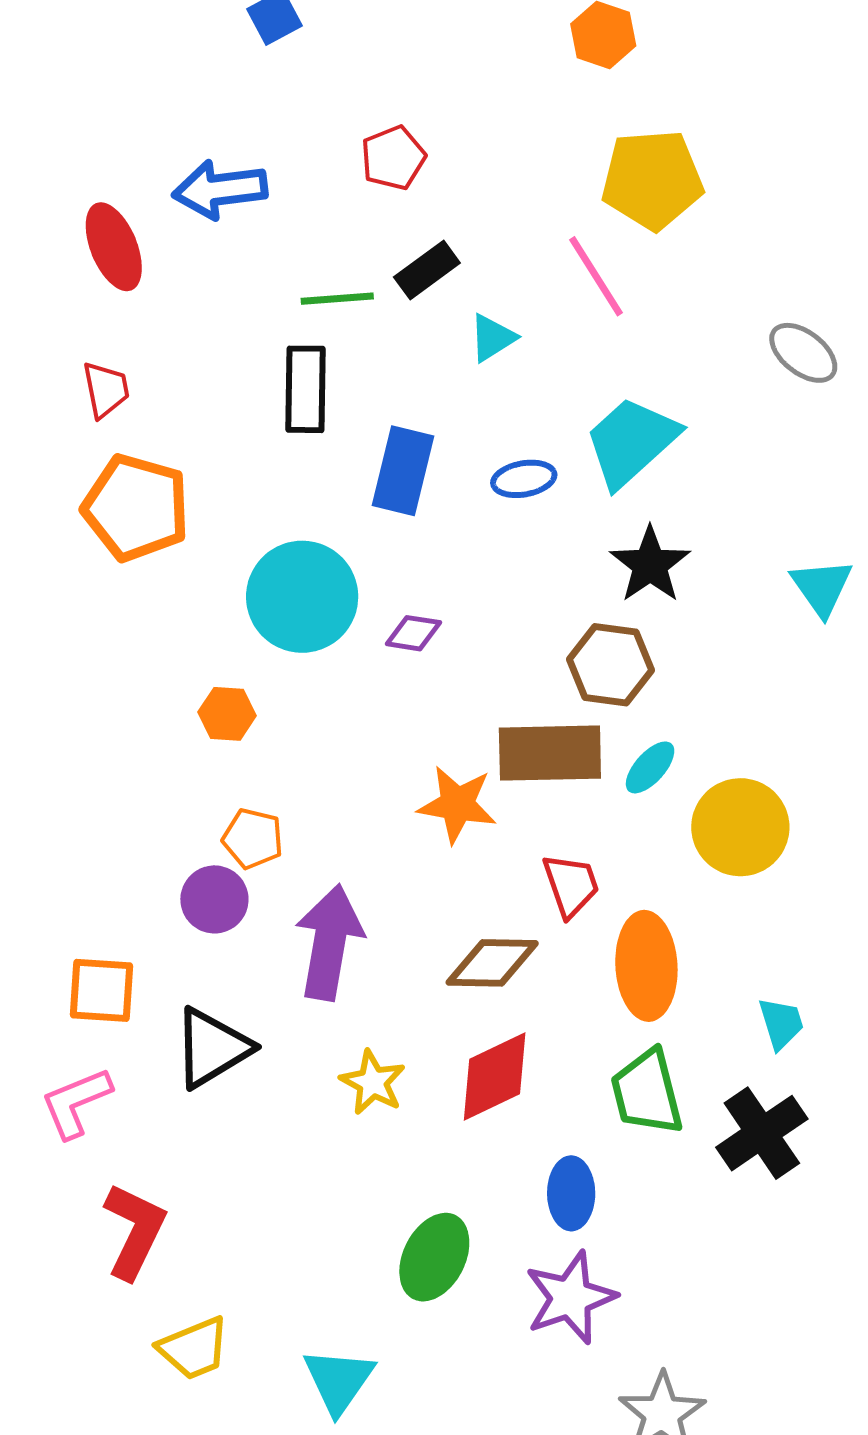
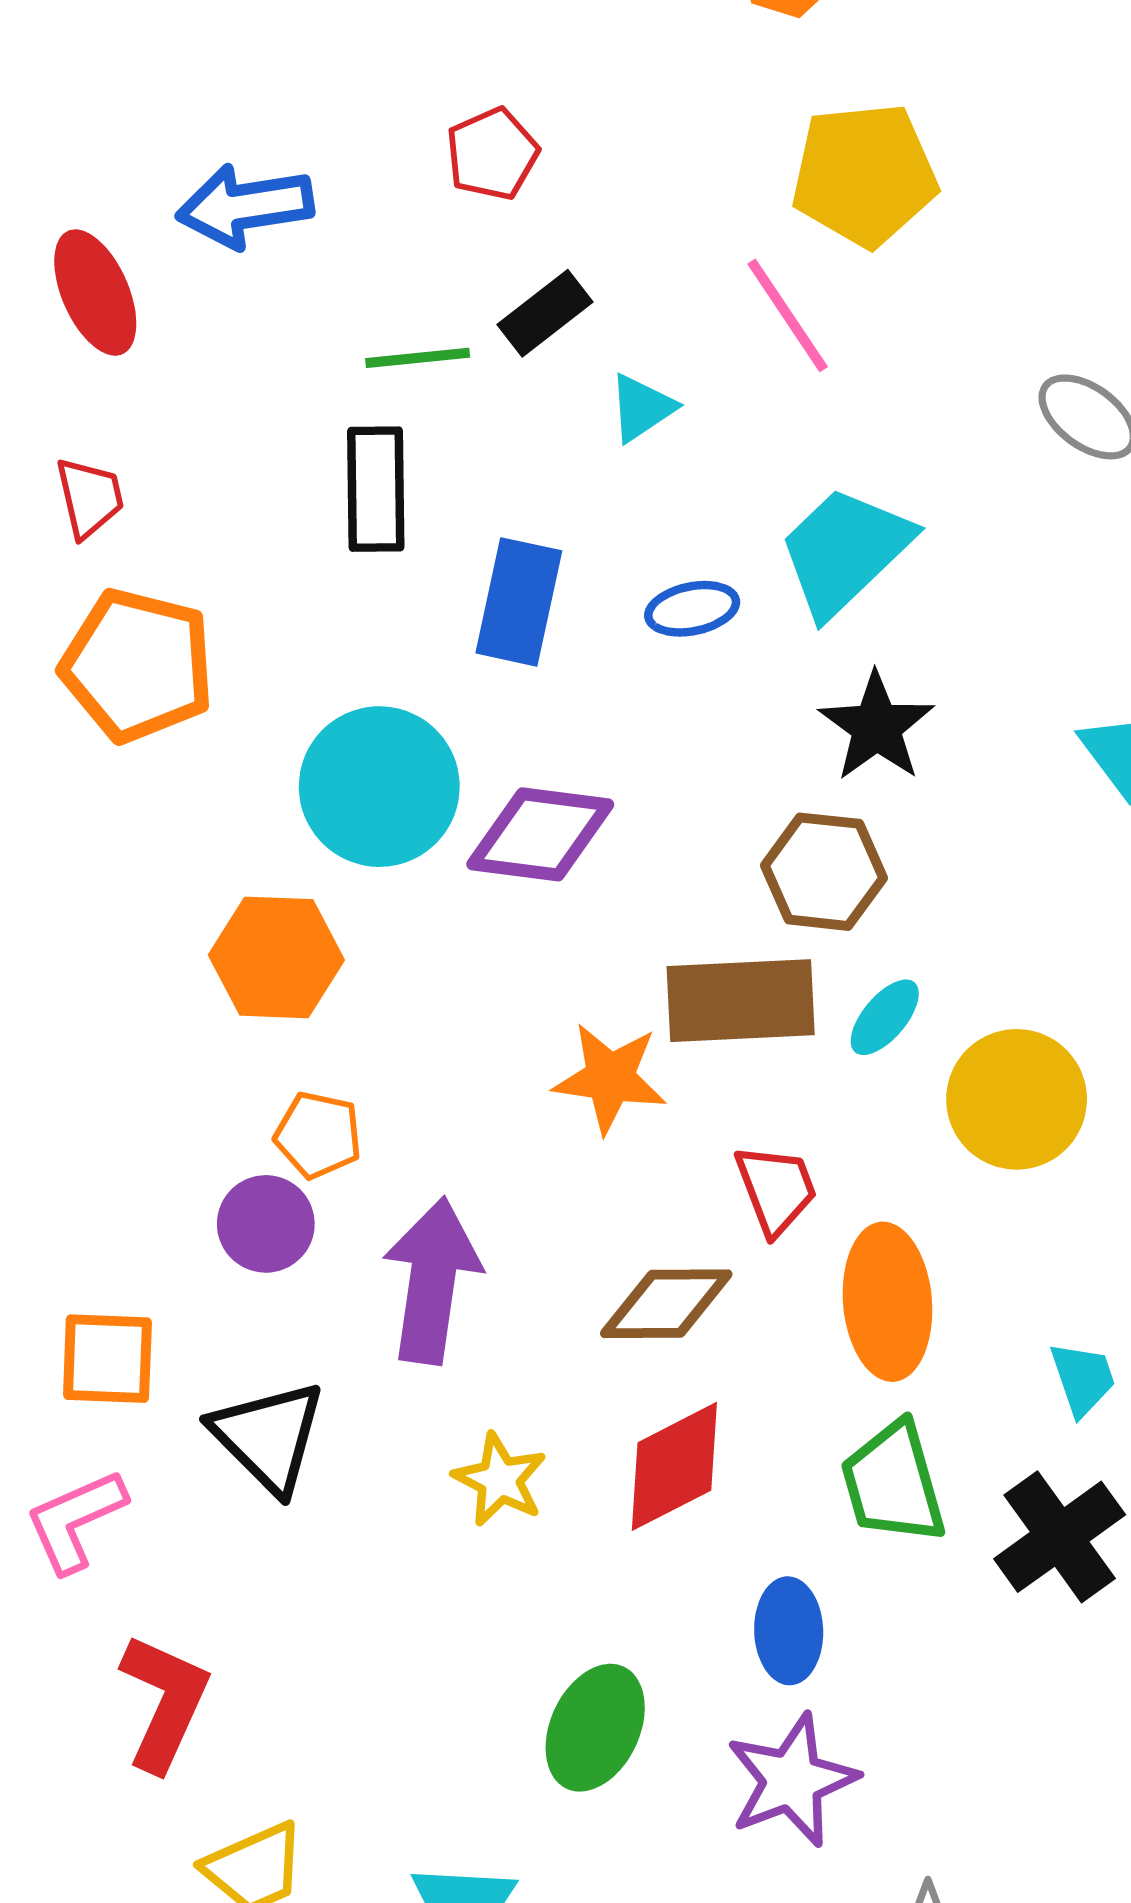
purple diamond: (413, 633) -> (540, 834), size x1.8
orange hexagon: (227, 714) -> (276, 957), size x1.6
black triangle: (212, 1048) -> (268, 1437), turned -42

